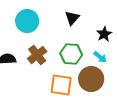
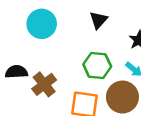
brown cross: (37, 55) -> (44, 84), moved

